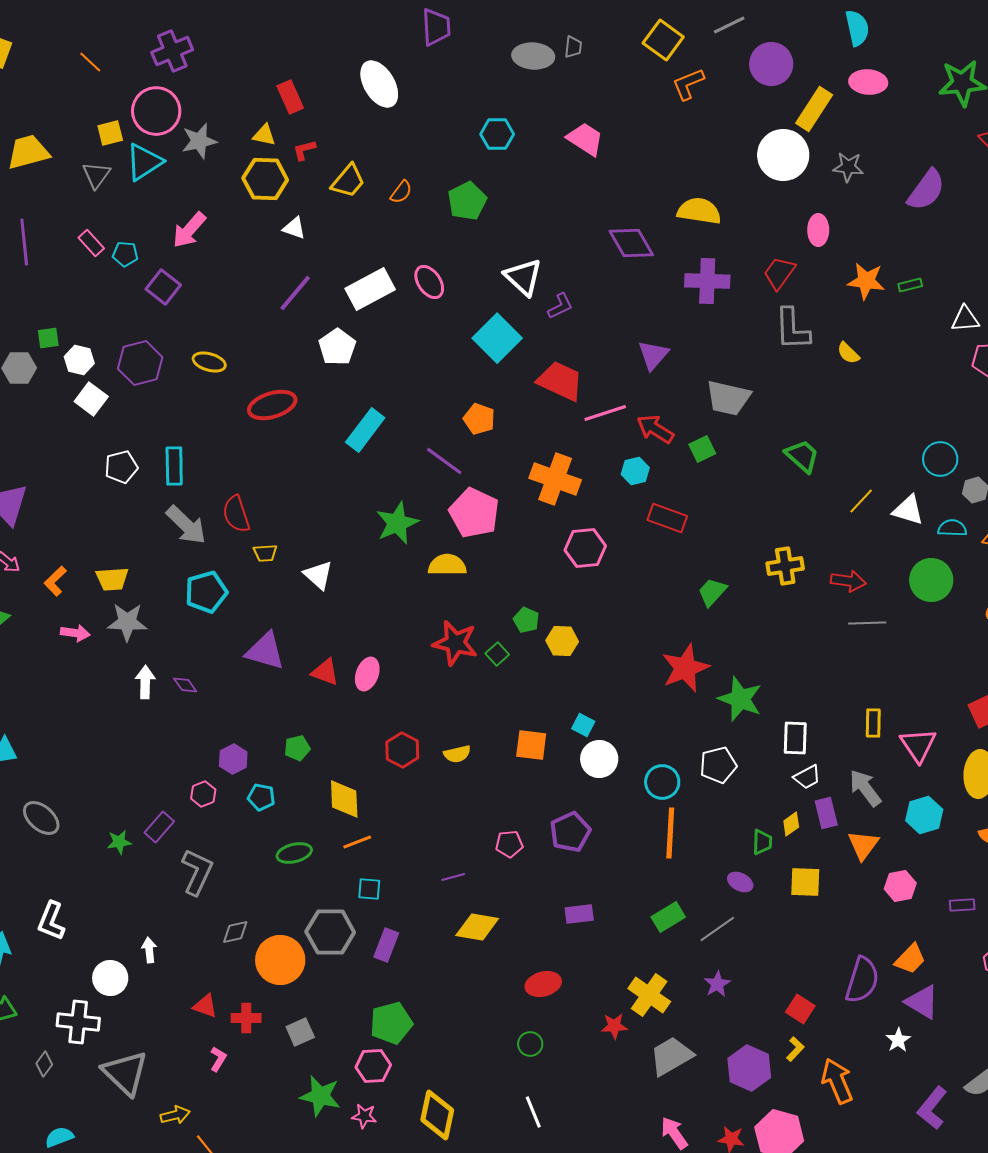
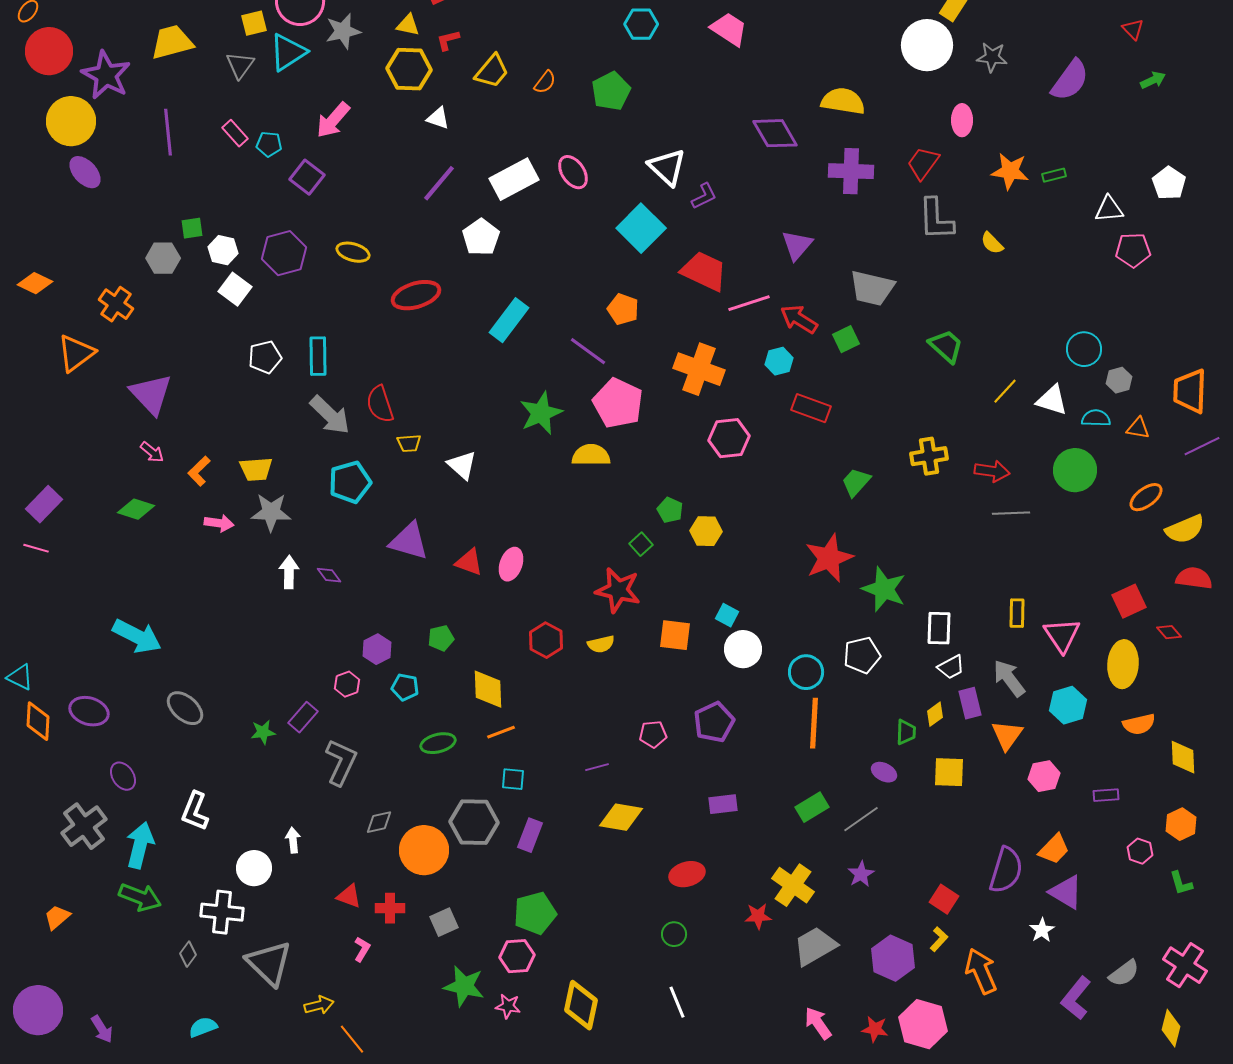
red star: (455, 643) -> (618, 590), moved

